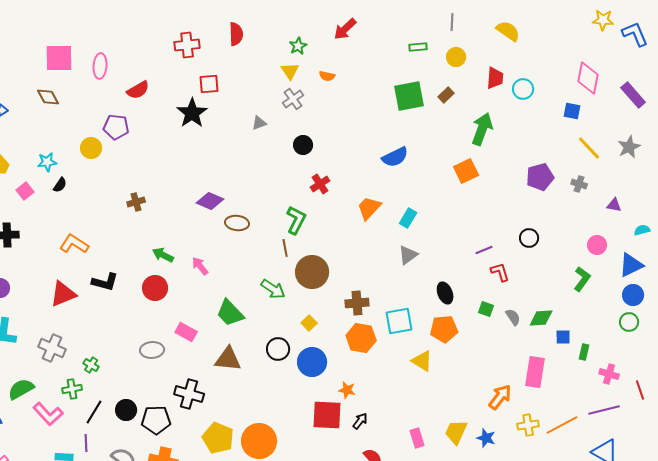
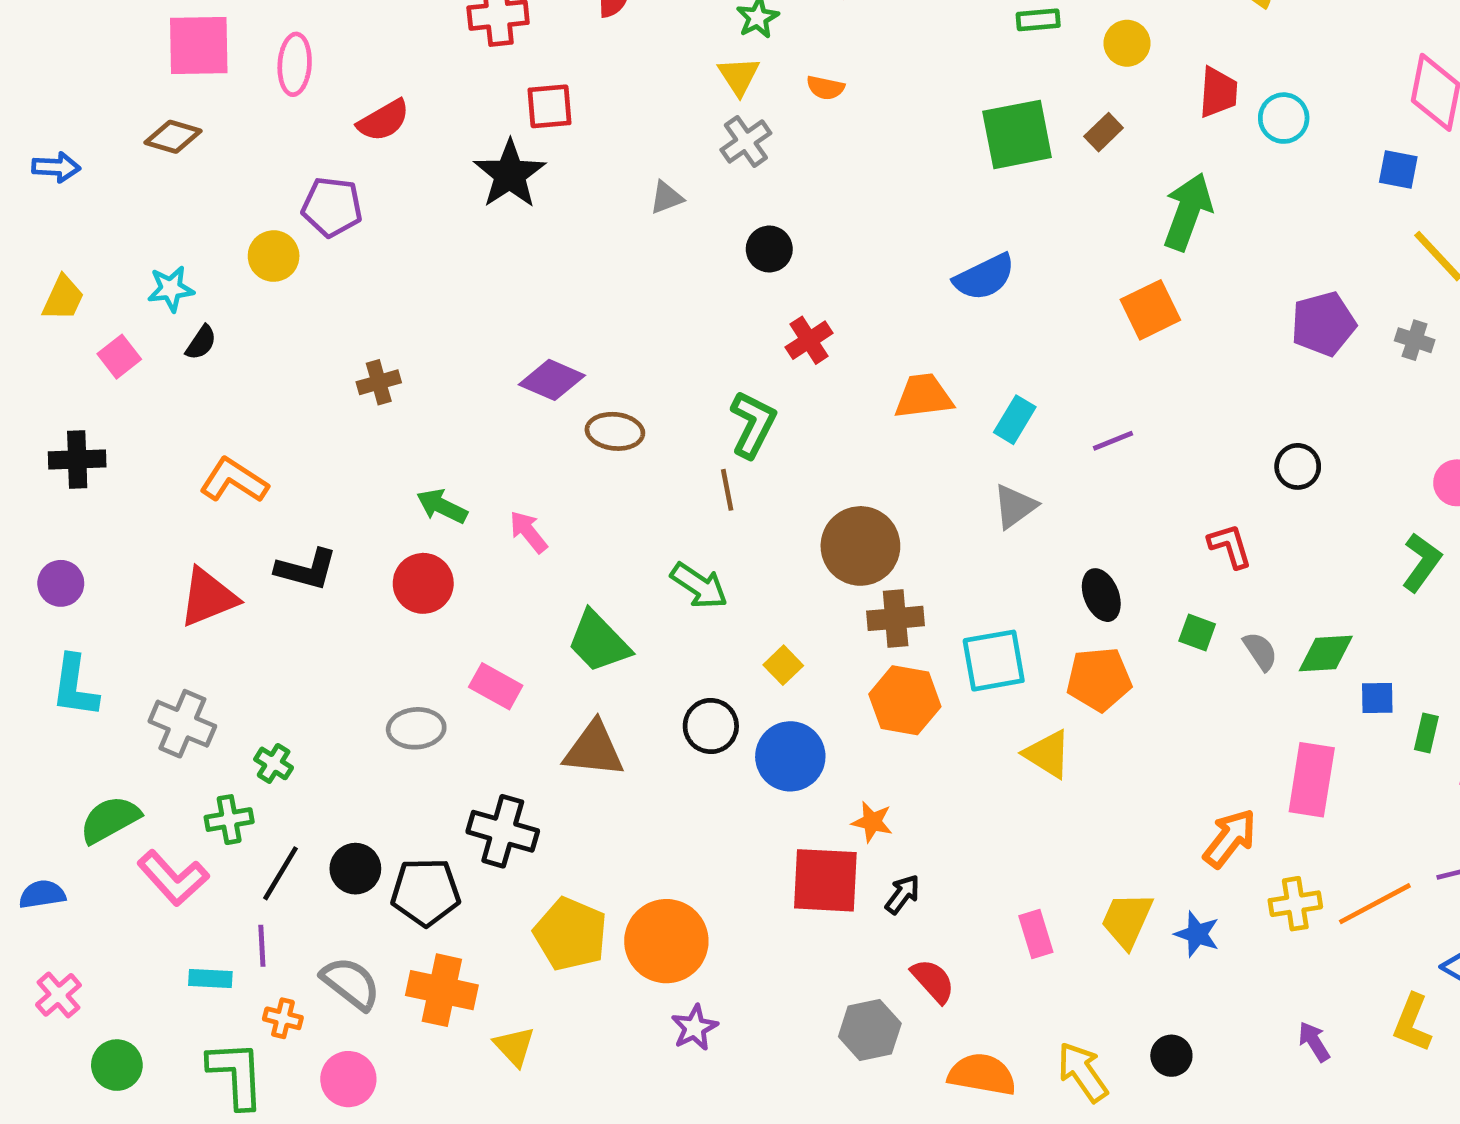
brown diamond: (48, 97) -> (173, 137), turned -45
orange trapezoid: (369, 208) -> (924, 396), turned 40
purple line: (484, 250) -> (1113, 441), moved
brown circle: (312, 272) -> (860, 546), moved

